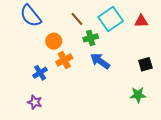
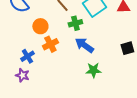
green star: (138, 95) -> (93, 70), moved
purple star: (35, 102) -> (22, 75), moved

